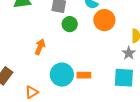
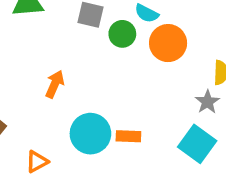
green circle: (70, 24) -> (122, 34), moved
cyan square: (124, 78) -> (197, 144), turned 30

